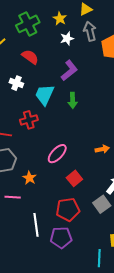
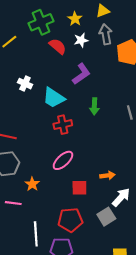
red semicircle: (30, 57) -> (58, 46), moved
cyan trapezoid: (45, 95) -> (54, 98), turned -85
green arrow: (73, 100) -> (94, 106), moved
red cross: (29, 120) -> (63, 125), moved
orange arrow: (102, 149) -> (107, 176), moved
red square: (74, 178) -> (79, 188), turned 35

